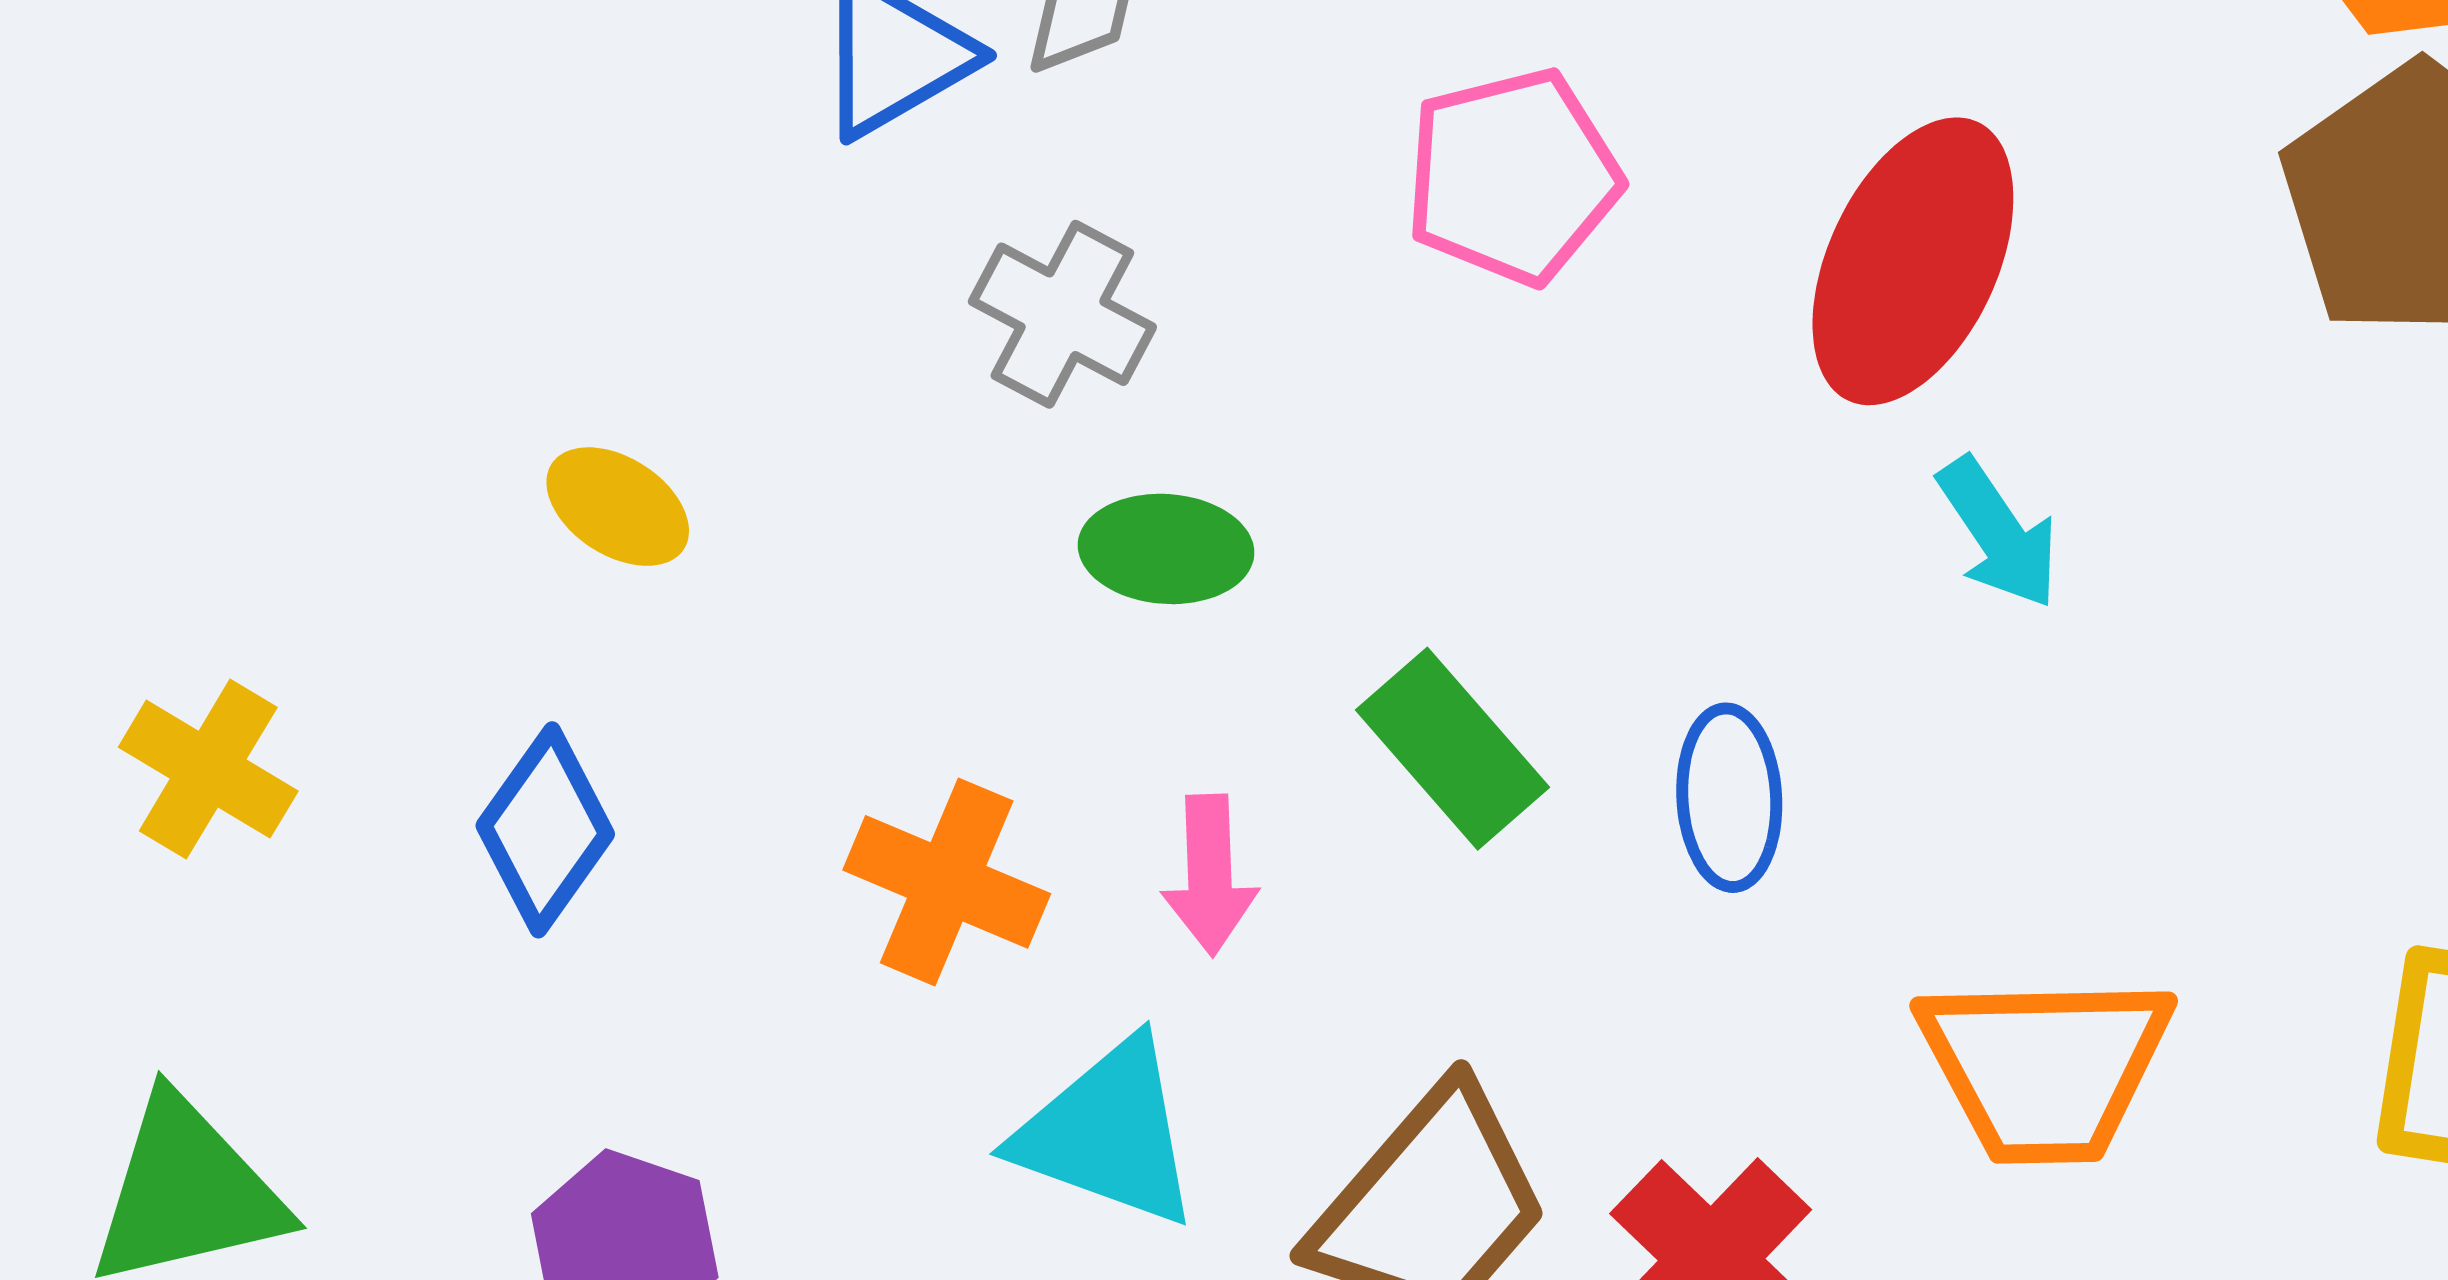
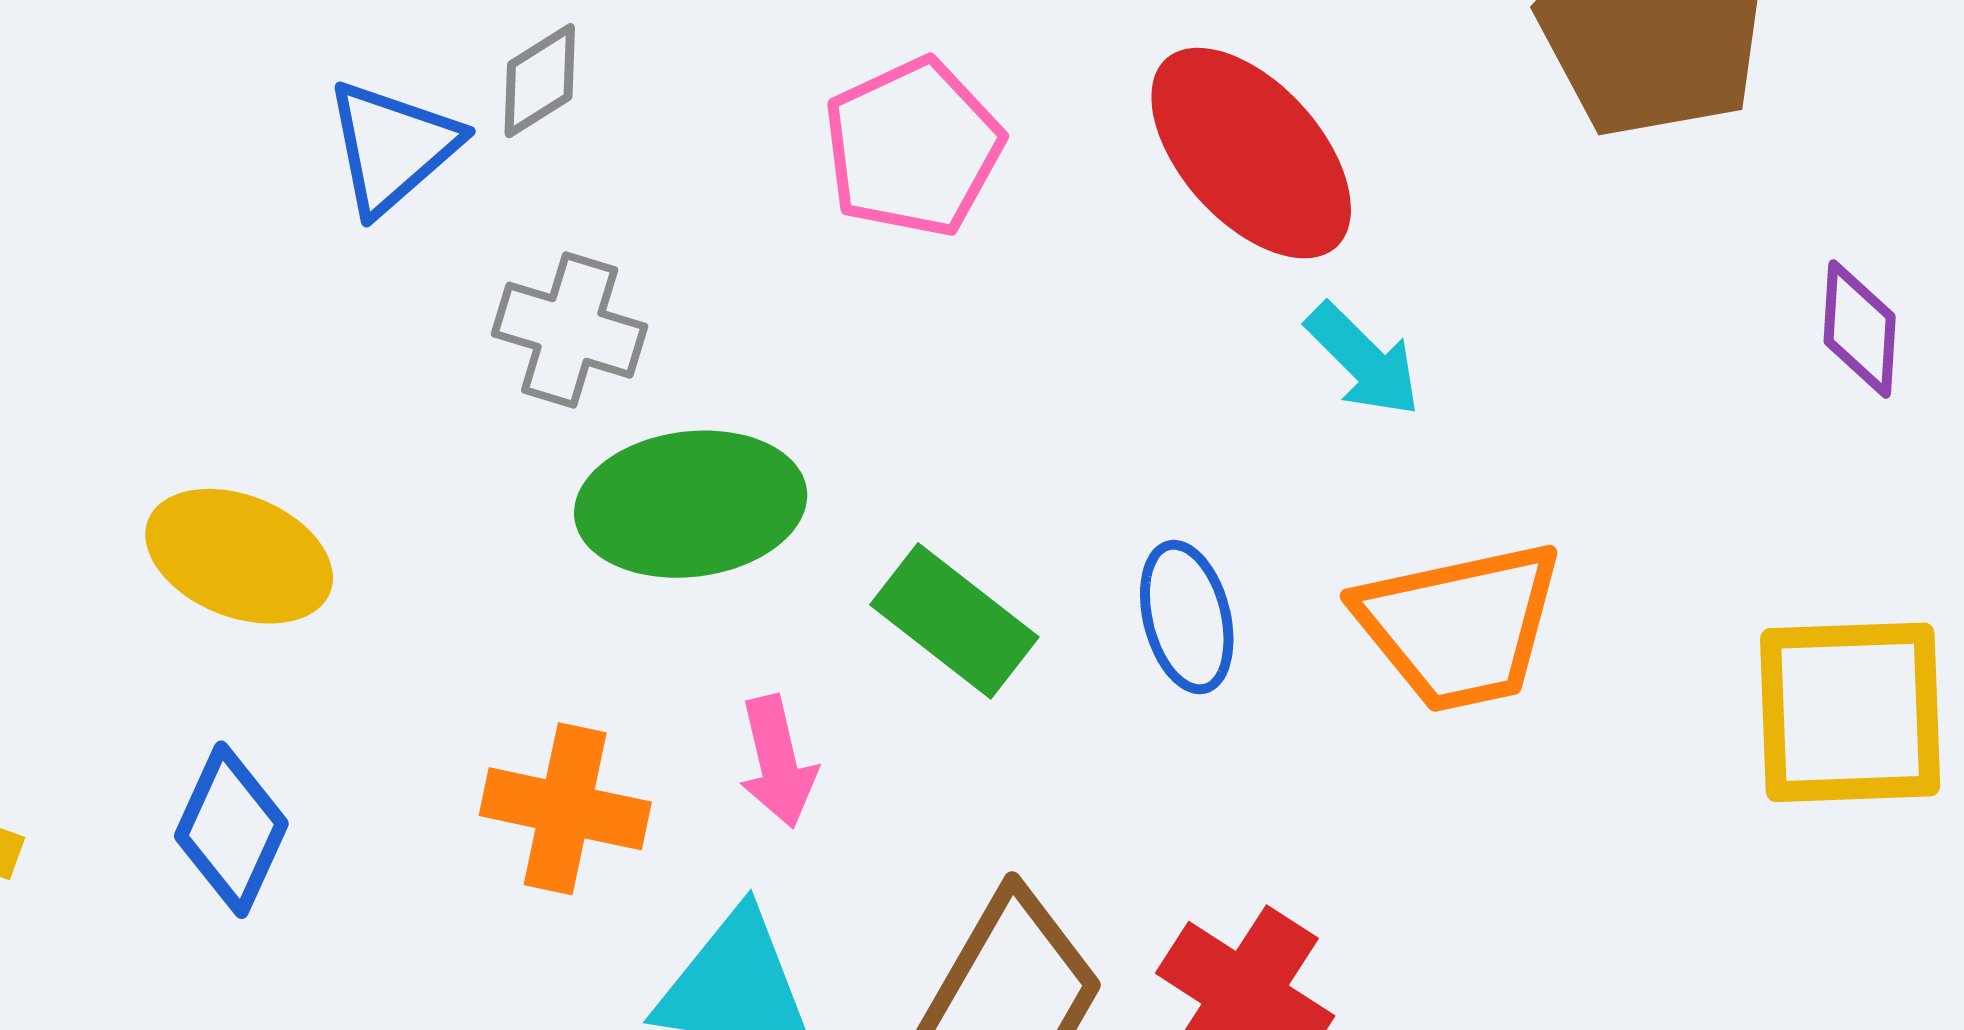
red ellipse: (1913, 261) -> (1251, 153), turned -56
yellow ellipse: (618, 507) -> (239, 556), size x1.5
green ellipse: (1166, 549) -> (691, 504), size x1.6
orange trapezoid: (2045, 1067) -> (1460, 626), moved

